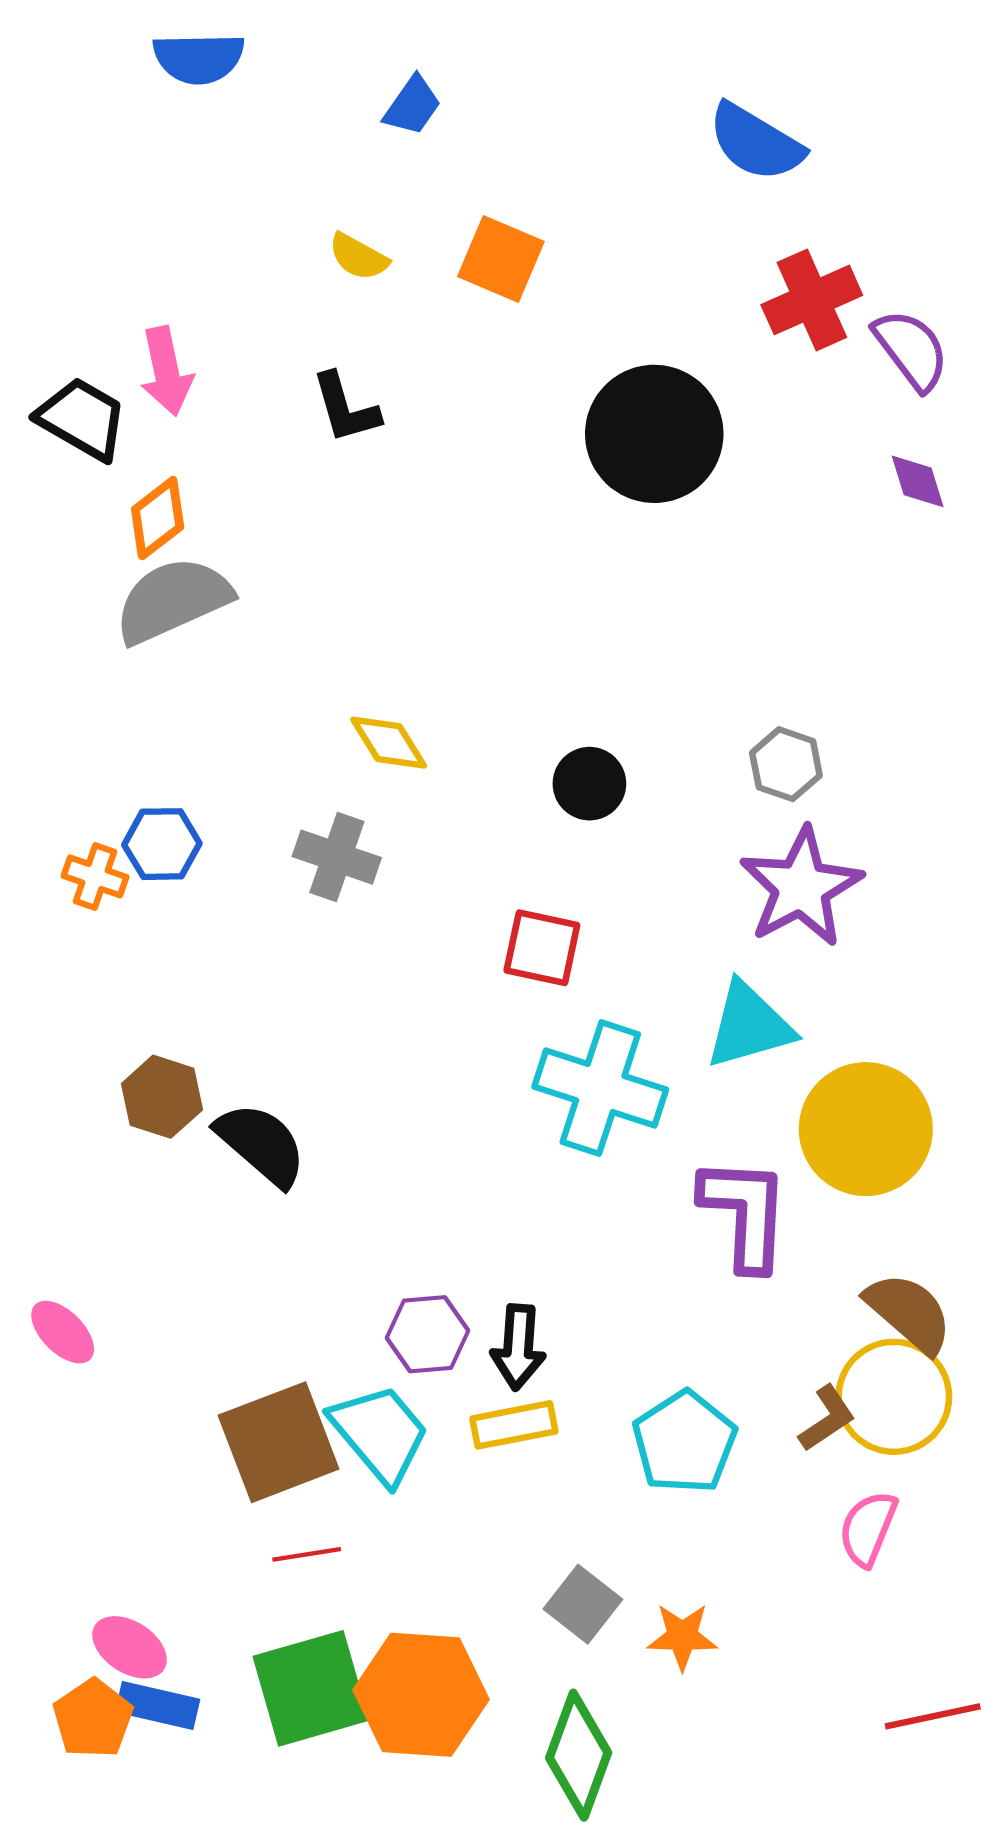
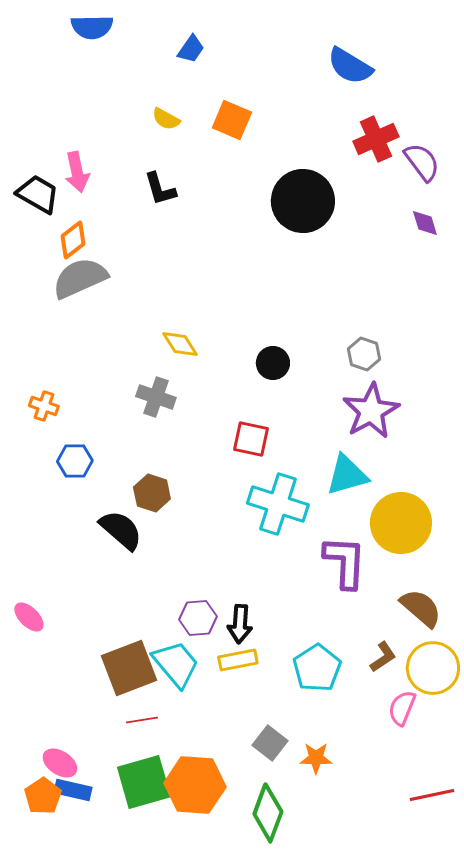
blue hexagon: (162, 844) -> (75, 461), moved
brown hexagon: (162, 1097) -> (152, 493), moved
yellow circle: (894, 1397) -> (433, 668), moved

